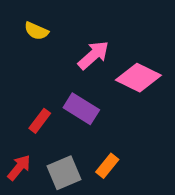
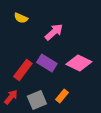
pink diamond: (138, 78) -> (79, 63), moved
red rectangle: (40, 121) -> (23, 70), size x1.5

